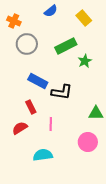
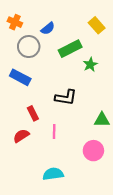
blue semicircle: (51, 11) -> (48, 28), moved
yellow rectangle: (84, 18) -> (97, 25), moved
blue rectangle: (38, 81) -> (20, 77), moved
cyan semicircle: (43, 155) -> (53, 174), moved

